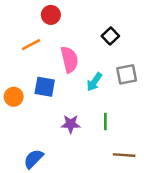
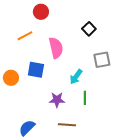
cyan arrow: (94, 82) -> (76, 77), moved
brown line: (124, 155) -> (67, 125), moved

